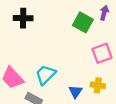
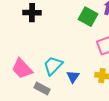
blue triangle: (75, 92) -> (73, 77), moved

